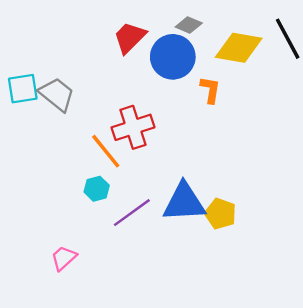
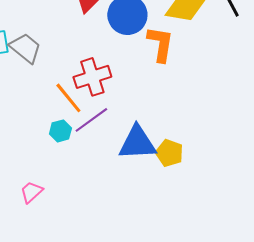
orange L-shape: (210, 90) -> (160, 44), size x1.5
purple line: (132, 213) -> (91, 120), moved

